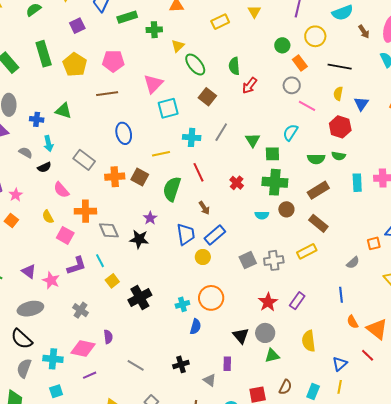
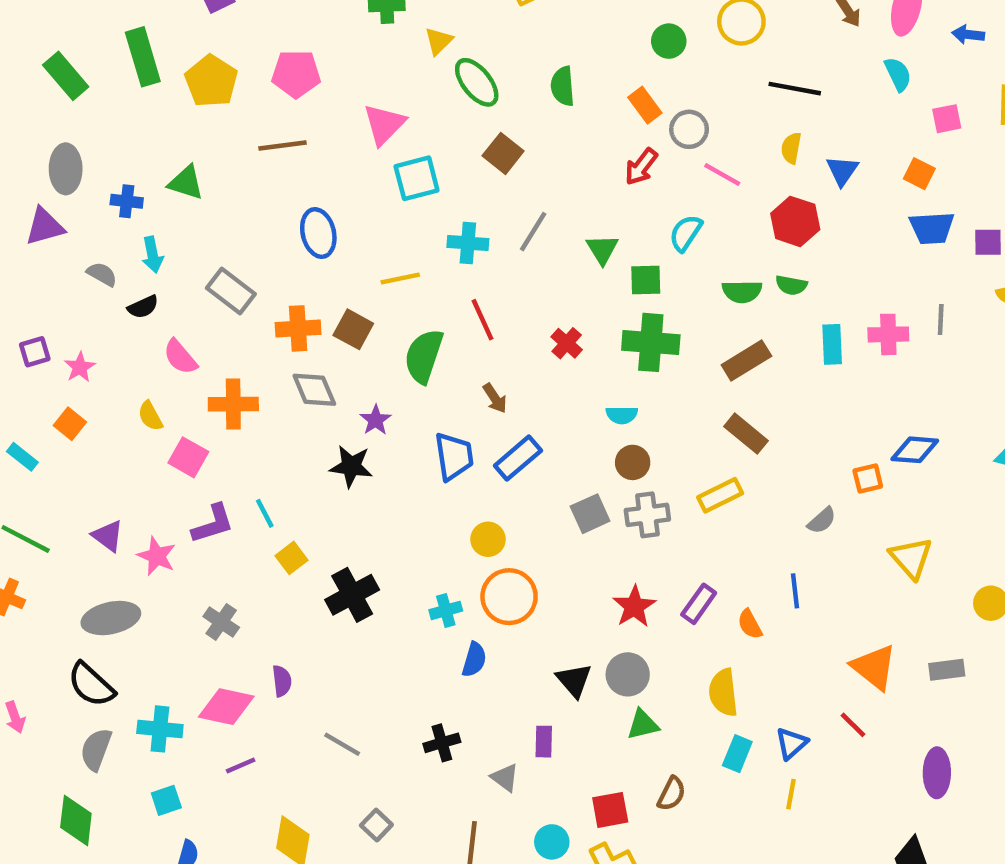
orange rectangle: (300, 63) -> (645, 105), moved
red arrow: (250, 86) -> (641, 167), moved
brown circle: (286, 209) -> (633, 462), moved
gray diamond: (109, 230) -> (314, 390), moved
yellow circle: (203, 257) -> (488, 539), moved
orange semicircle: (353, 322) -> (750, 624), moved
cyan rectangle: (313, 392) -> (737, 754), moved

